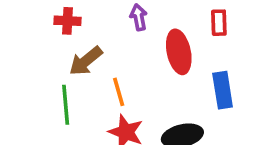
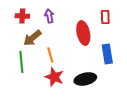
purple arrow: (139, 17) -> (49, 16), moved

